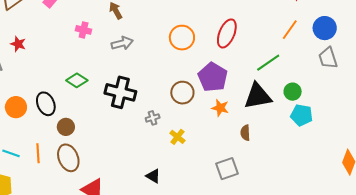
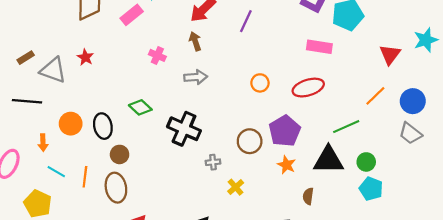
red ellipse: (227, 33) -> (308, 88), turned 40
orange circle: (182, 38) -> (260, 83), size x0.7
gray trapezoid: (328, 58) -> (410, 133), turned -45

